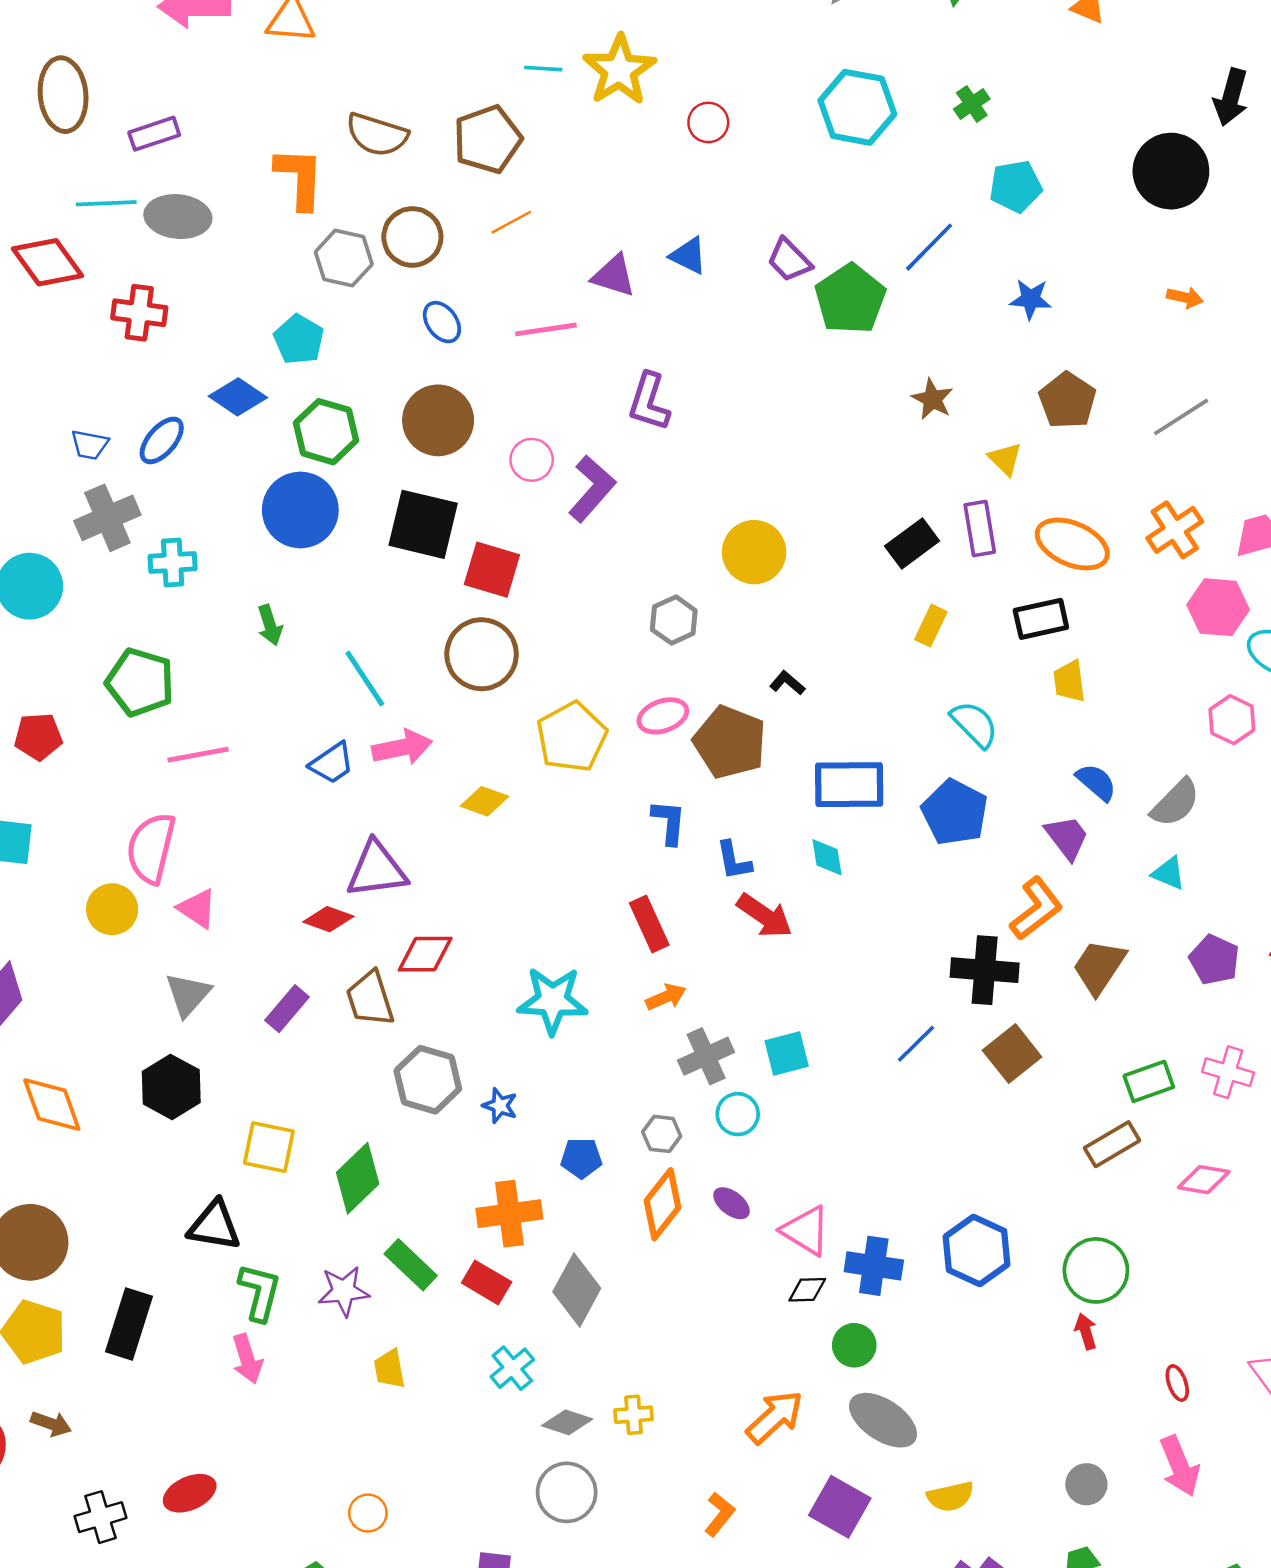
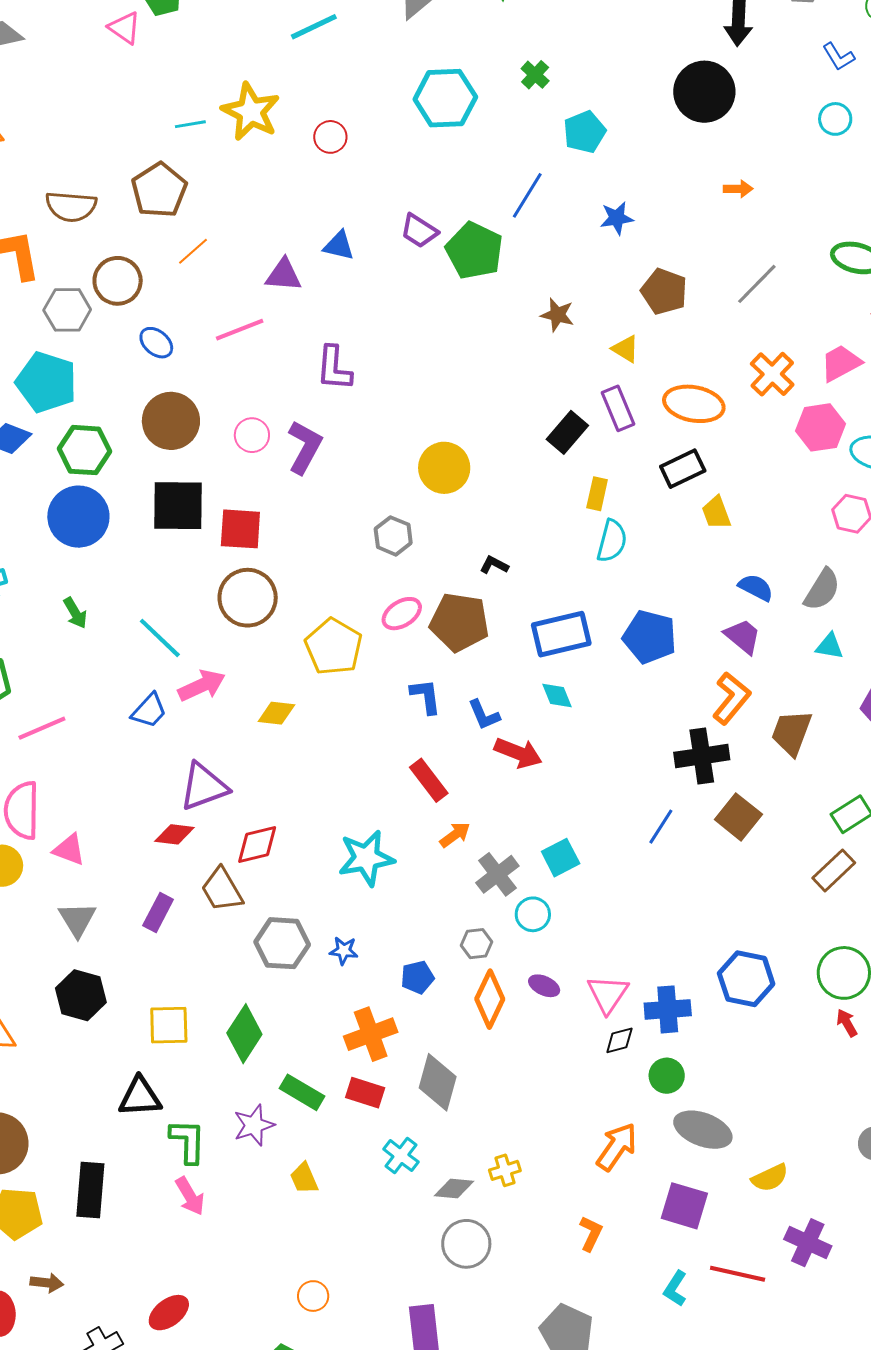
cyan pentagon: (299, 339) -> (46, 382), size x1.5
cyan semicircle: (974, 724) -> (612, 541), moved, turned 72
pink triangle: (806, 1231) -> (608, 994), turned 45

